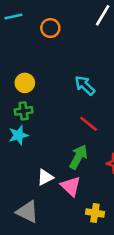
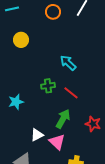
orange circle: (50, 28) -> (53, 12), moved
yellow circle: (25, 83) -> (21, 40), moved
green cross: (24, 111) -> (48, 86), moved

